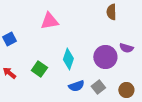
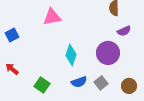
purple semicircle: (126, 48) -> (124, 31), moved, turned -40
green square: (39, 69) -> (42, 85), moved

